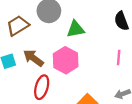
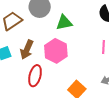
brown arrow: (33, 58) -> (27, 50), turned -102

